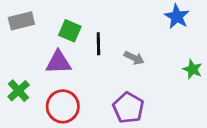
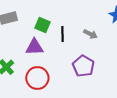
gray arrow: (134, 58) -> (90, 34), moved
purple pentagon: (128, 108) -> (83, 66), moved

